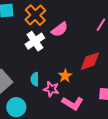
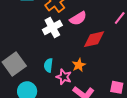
red diamond: (90, 61) -> (94, 39), moved

